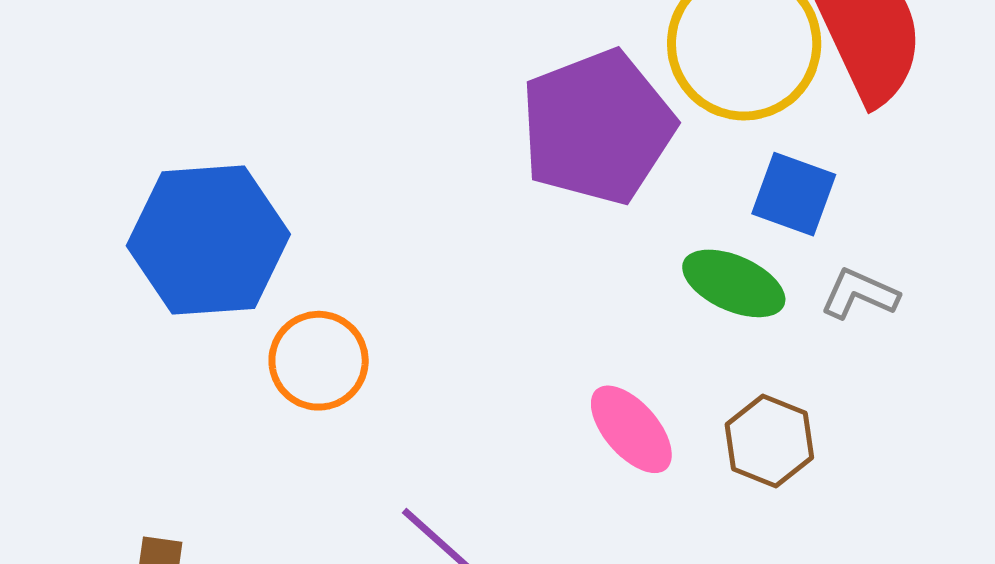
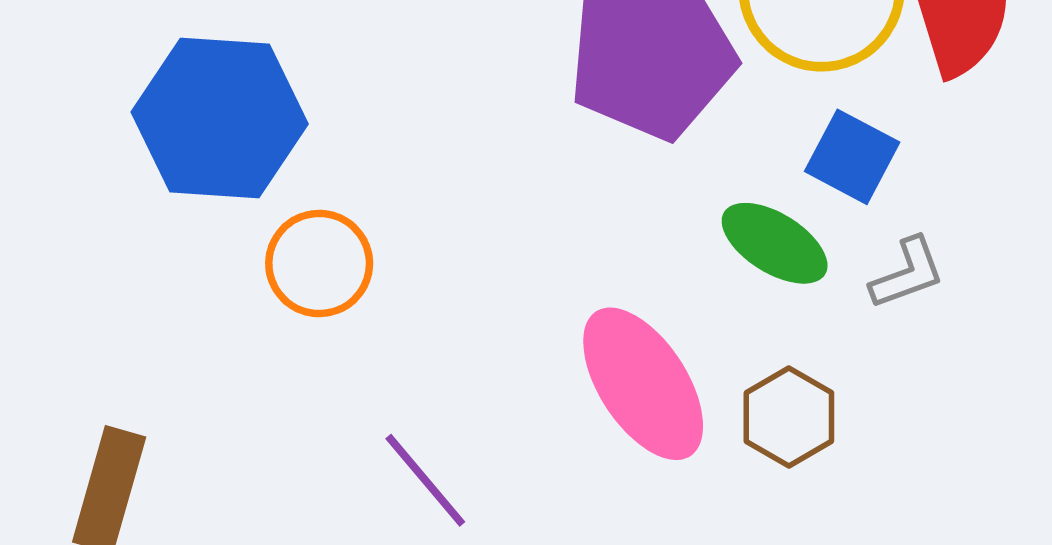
gray L-shape: (860, 294) -> (907, 273), turned 128
pink ellipse: (631, 429) -> (643, 384), size x1.5

